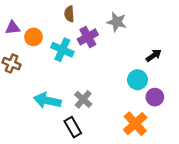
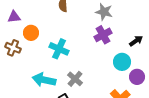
orange circle: (33, 37) -> (31, 33), moved
purple cross: (88, 37) -> (103, 35), moved
cyan cross: (62, 50) -> (59, 49), moved

